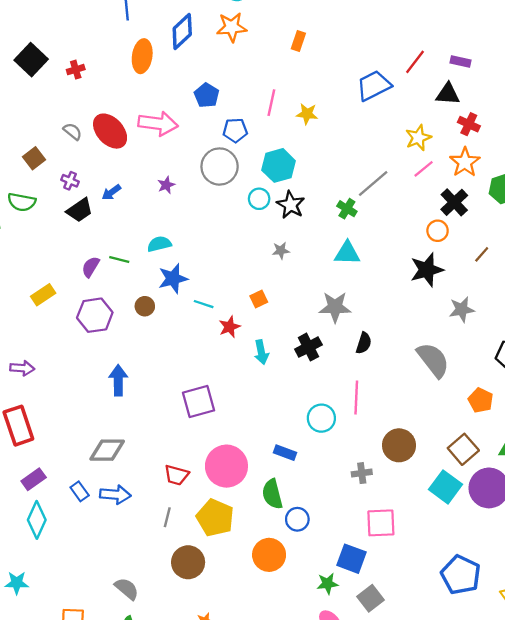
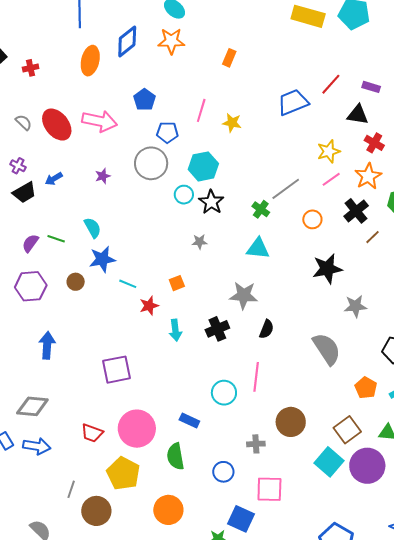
orange circle: (438, 231) -> (312, 219), moved
cyan semicircle: (159, 244) -> (93, 228), turned 70
brown line: (482, 254) -> (373, 237), moved
gray line: (167, 517) -> (71, 489), moved
blue circle: (297, 519) -> (223, 472), moved

